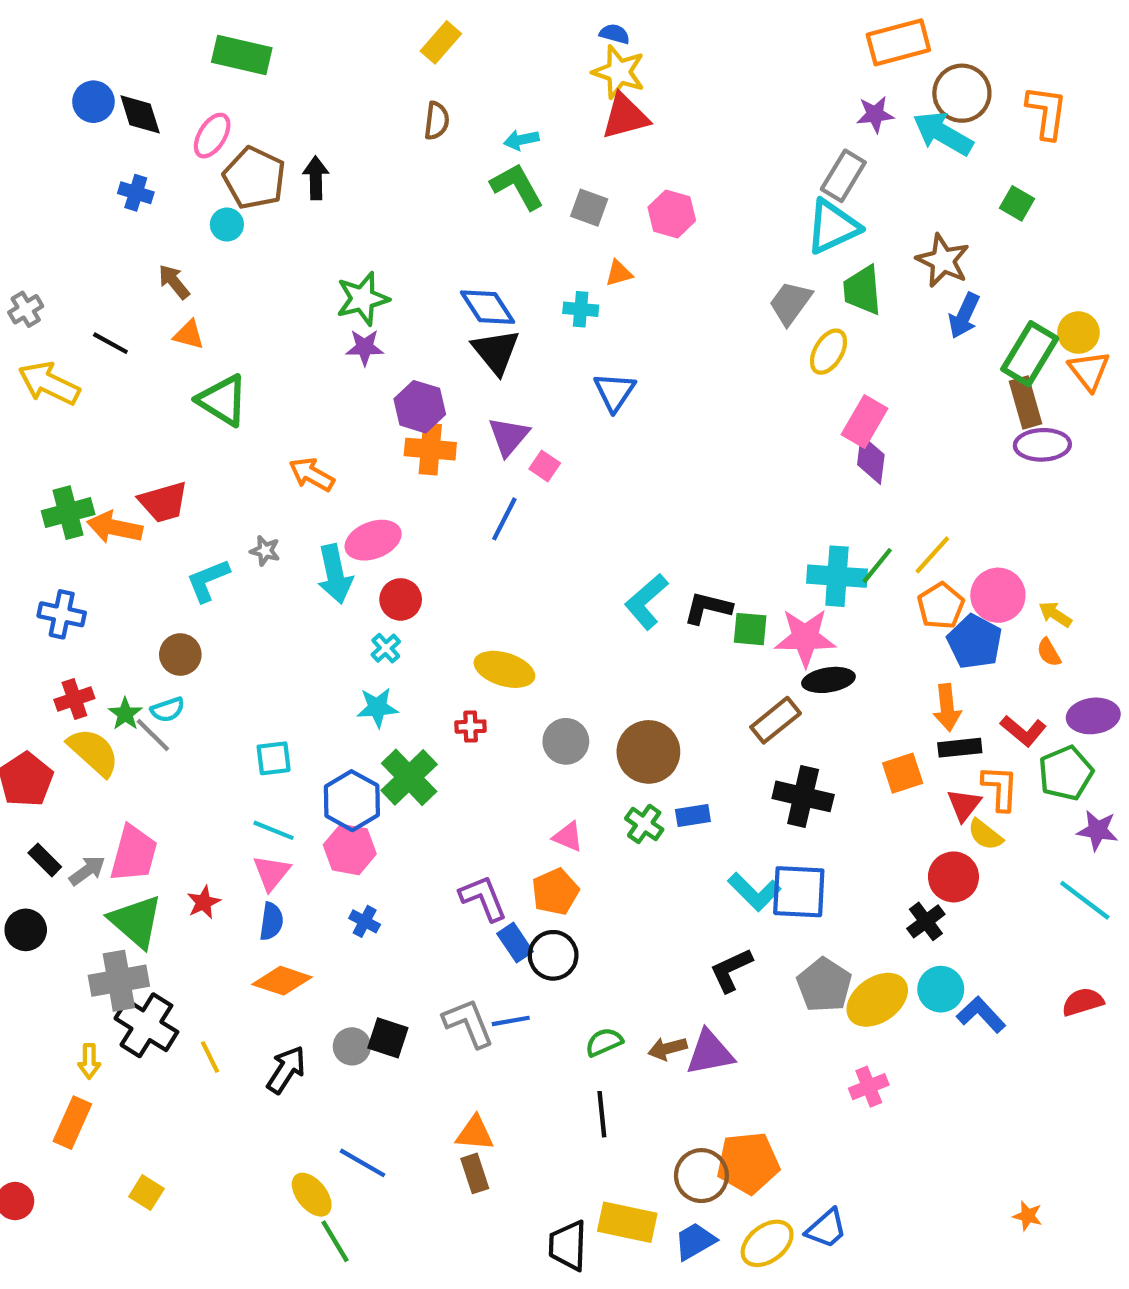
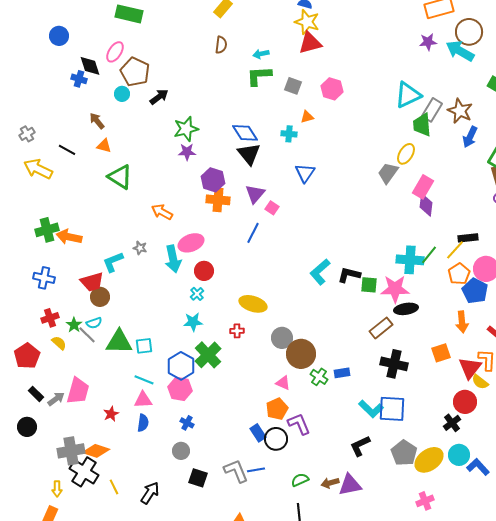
black diamond: (140, 114) -> (90, 66), moved
gray rectangle: (843, 176) -> (432, 110), moved
black arrow: (316, 178) -> (159, 97), moved, turned 54
green L-shape: (517, 186) -> (259, 76), turned -64
gray trapezoid: (790, 303) -> (388, 173), moved
red trapezoid: (163, 502) -> (92, 282), moved
black rectangle: (960, 748) -> (468, 238), moved
yellow semicircle: (93, 752) -> (59, 343), size x0.6
brown circle: (648, 752) -> (301, 354), moved
red triangle: (964, 805) -> (470, 368), size x1.4
pink triangle: (271, 873) -> (143, 400), turned 48
purple L-shape: (483, 898) -> (299, 424), moved
green triangle: (136, 921) -> (119, 342), moved, turned -40
orange diamond: (282, 981) -> (96, 451), moved
gray circle: (352, 1046) -> (181, 451), moved

